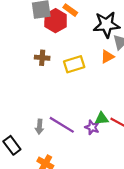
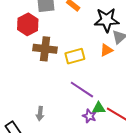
red hexagon: (56, 21) -> (28, 24), moved
brown cross: (42, 58) -> (45, 49), size x1.6
purple line: (62, 125) -> (82, 90), moved

